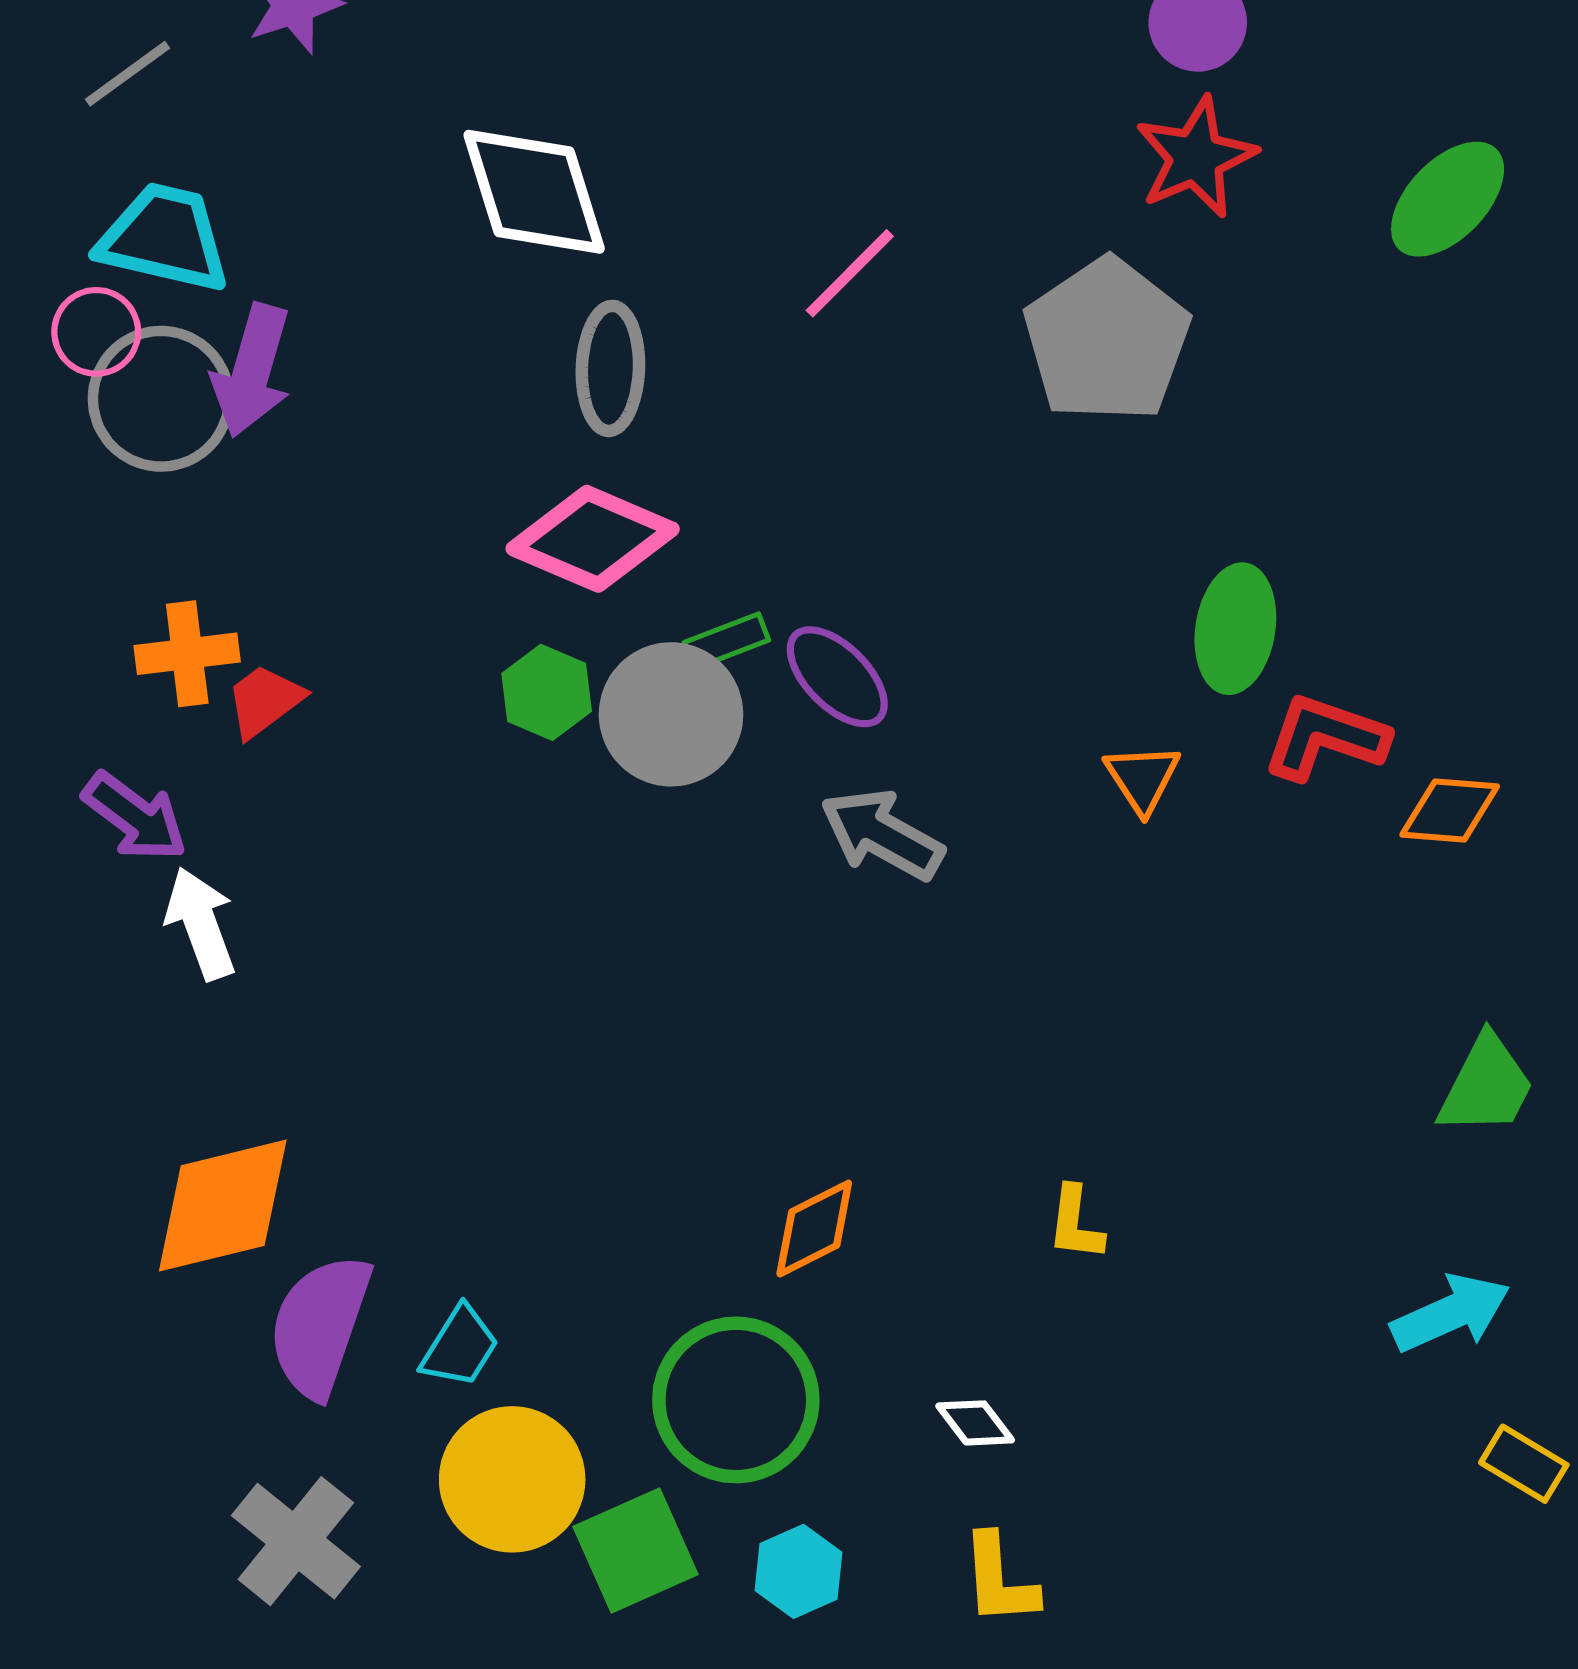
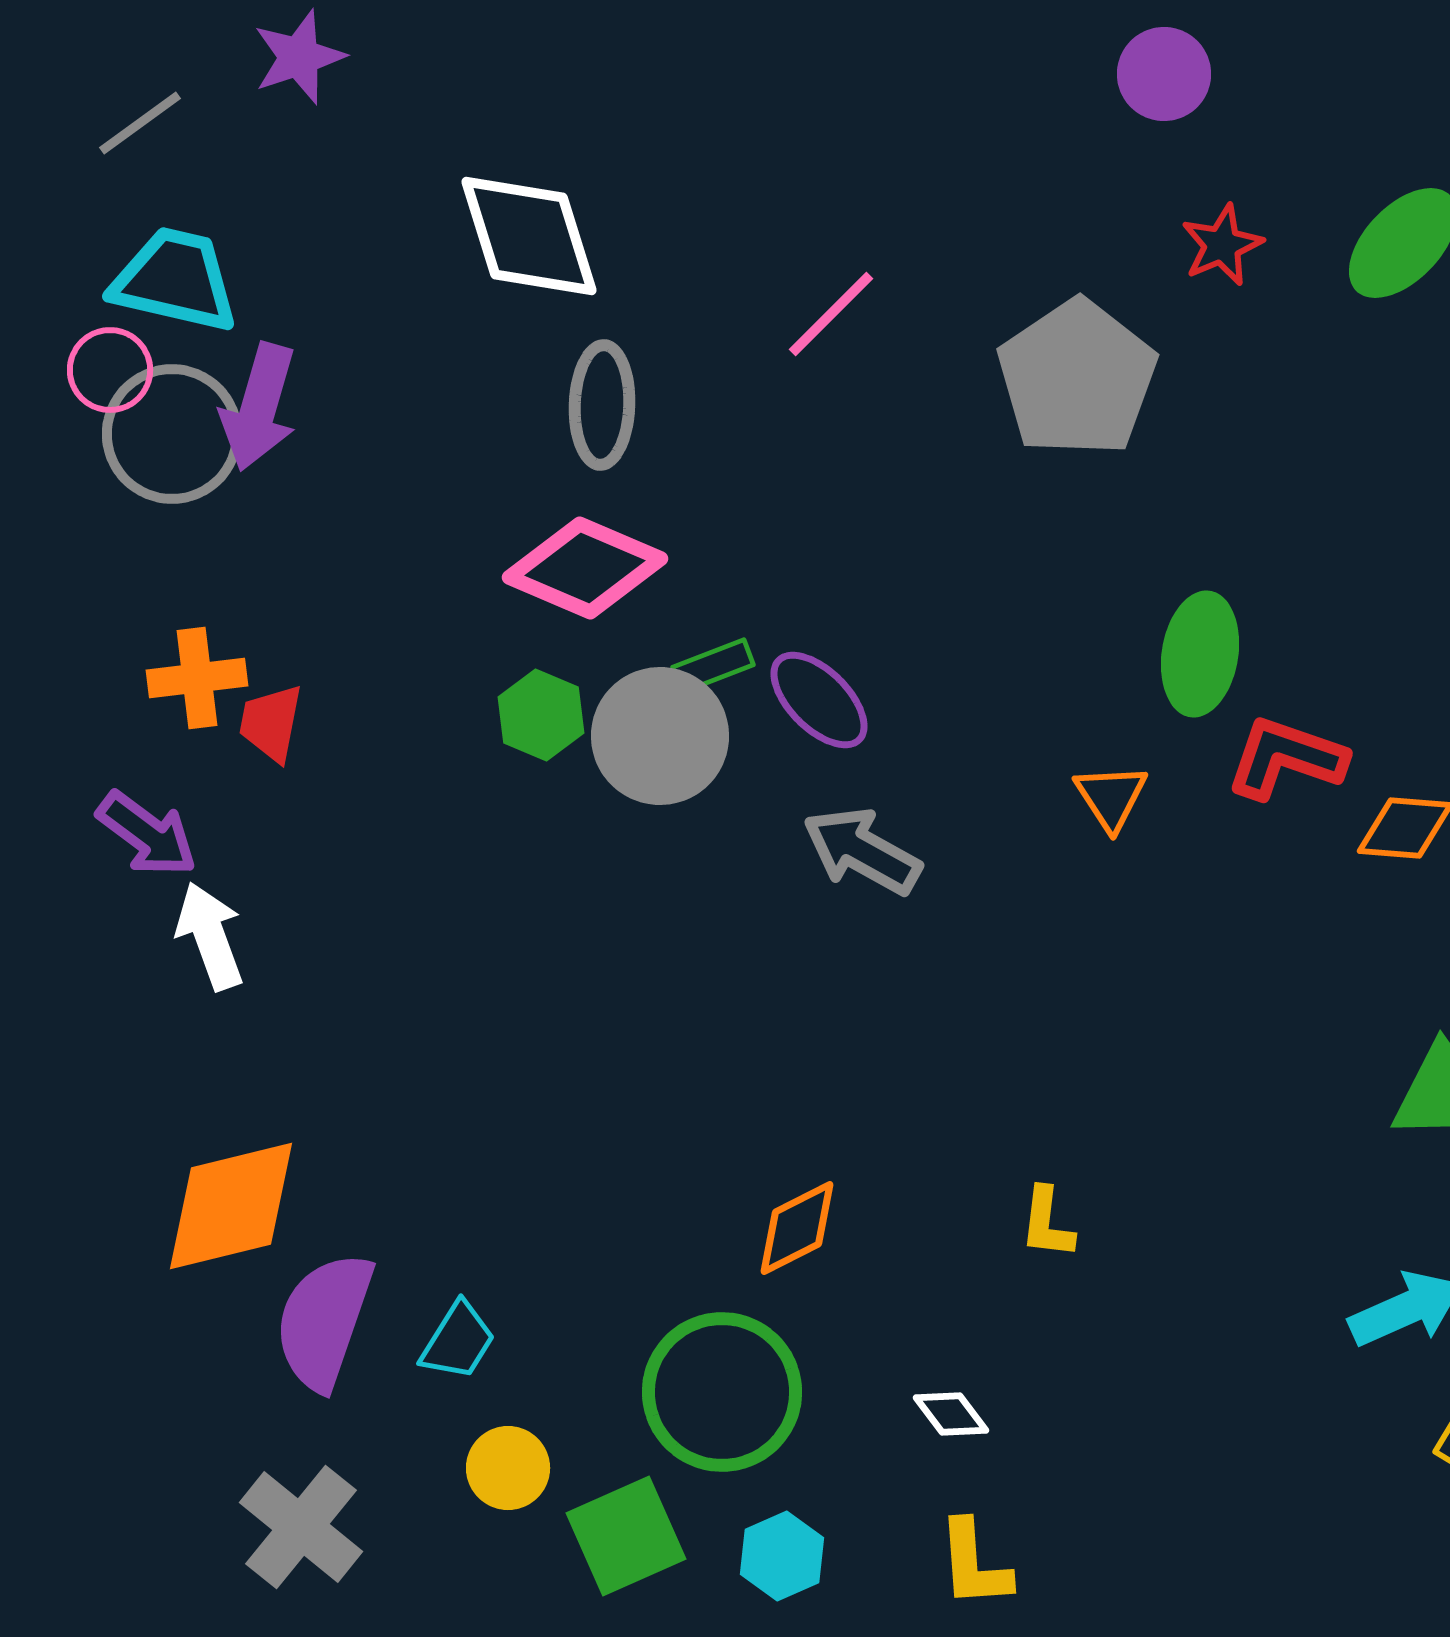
red star: (1196, 157) -> (1222, 245), moved, size x0.7
red trapezoid: (264, 701) -> (271, 723), turned -42
yellow circle: (512, 1479) -> (508, 1468), size x0.6

